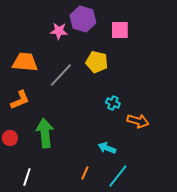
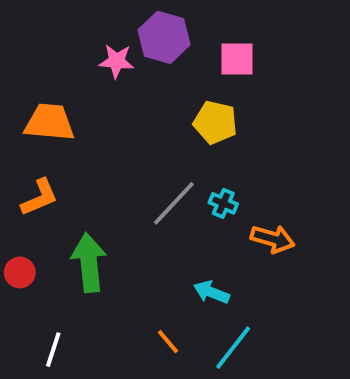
yellow pentagon: (97, 62) -> (215, 122), moved
gray line: (61, 75) -> (174, 203), moved
orange line: (85, 173) -> (168, 342), turned -64

